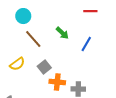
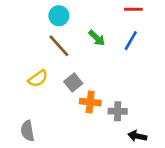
cyan circle: (23, 16) -> (59, 16), moved
blue line: (86, 44) -> (131, 41), moved

